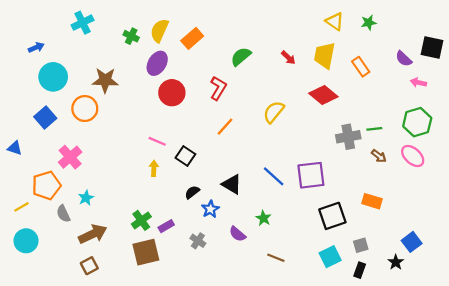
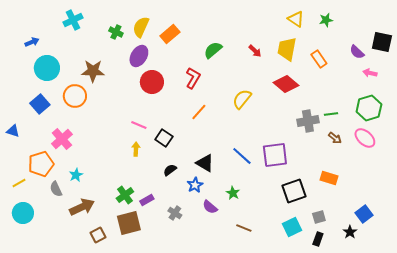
blue star: (210, 209) -> (195, 185), moved
brown square: (89, 266) -> (98, 235), moved

